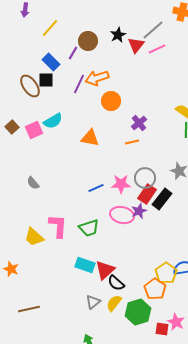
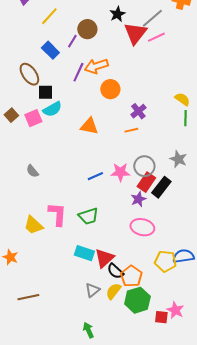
black star: (118, 35) -> (117, 14), moved
red triangle: (136, 45) -> (135, 33), size x1.4
black square: (46, 80) -> (45, 92), moved
pink ellipse: (122, 215) -> (142, 227), moved
yellow pentagon: (166, 273) -> (165, 261), turned -30
orange pentagon: (155, 289) -> (131, 276), moved

